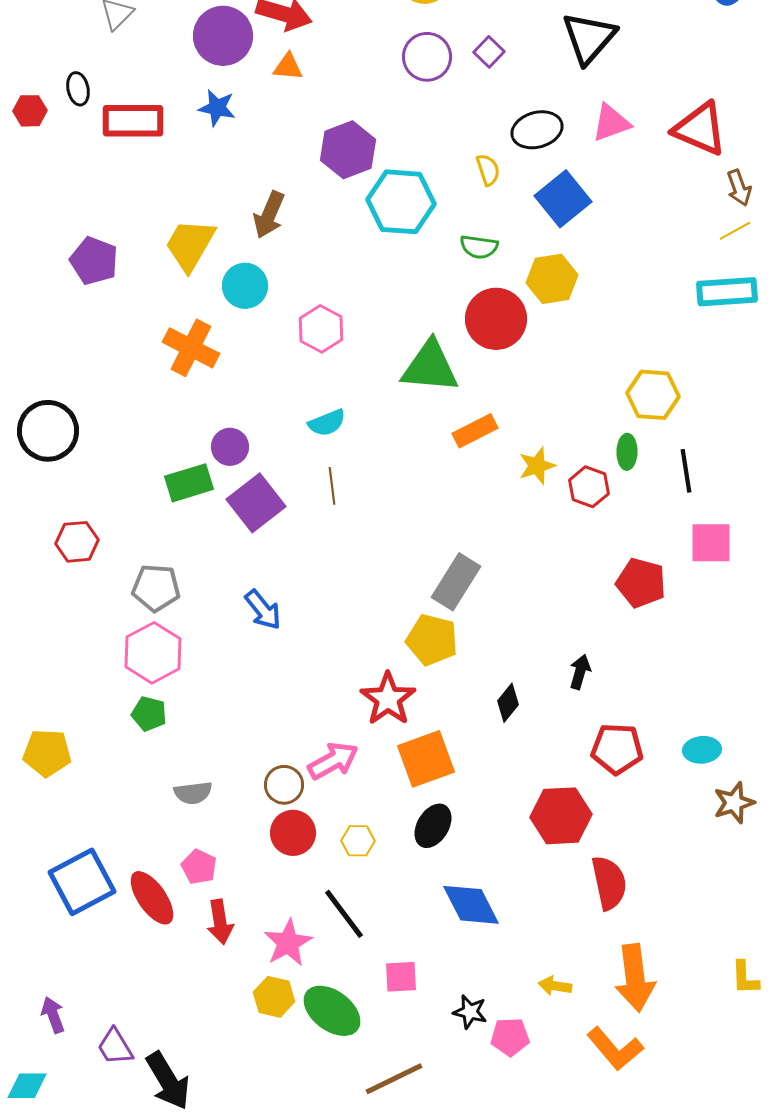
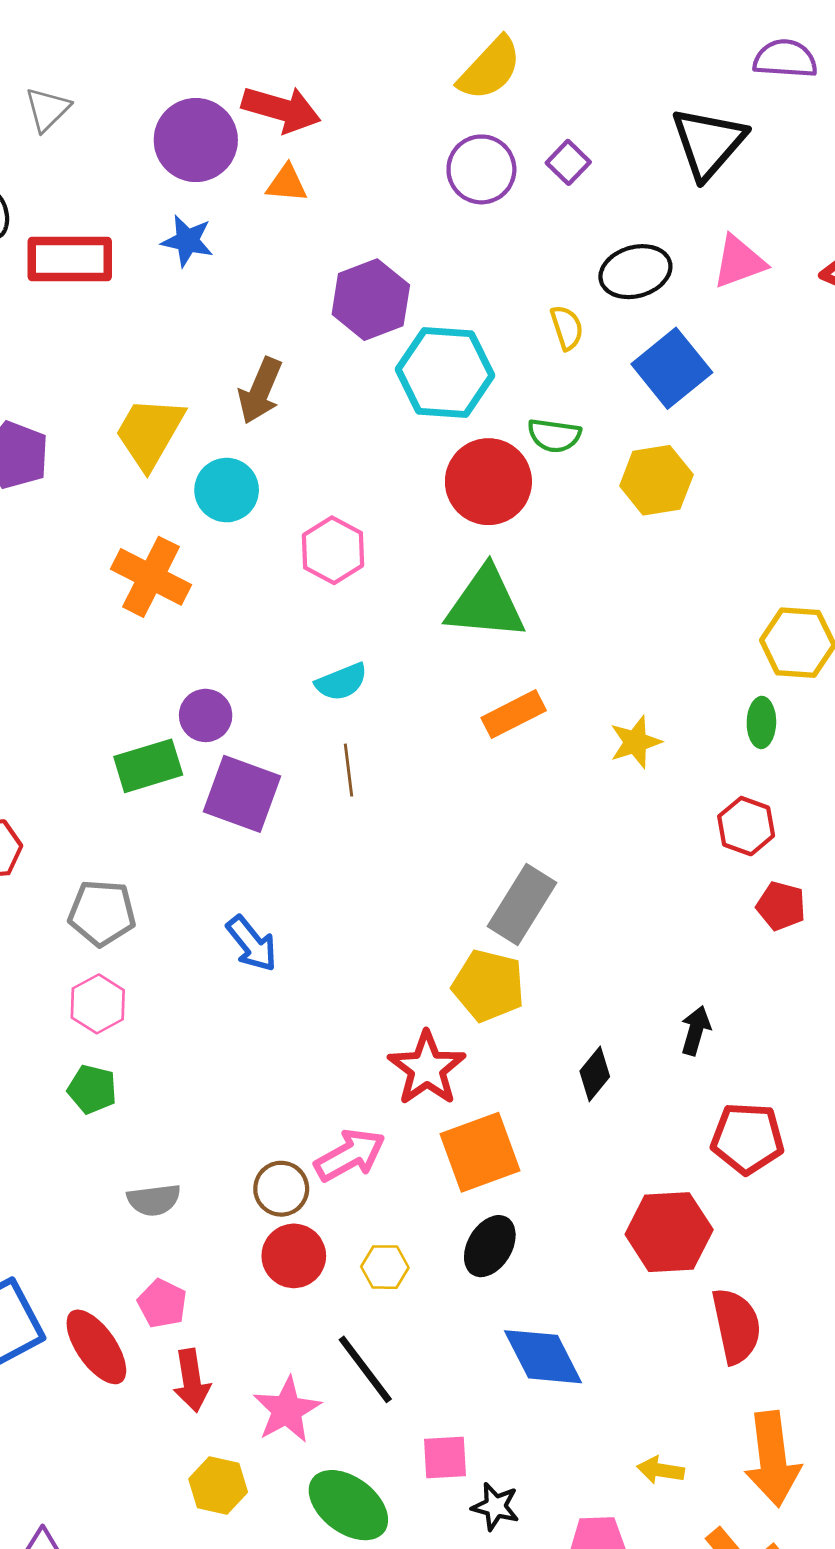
red circle: (496, 319) -> (488, 482), moved
orange rectangle: (475, 431) -> (514, 714), moved
red hexagon: (589, 487) -> (746, 826), moved
purple square: (256, 503) -> (242, 794), turned -32
red pentagon: (641, 583) -> (781, 906), size x0.7
pink hexagon: (153, 653) -> (98, 1004), size x0.7
yellow hexagon: (274, 997) -> (218, 1486), moved
black star: (470, 1012) -> (495, 1507), moved

